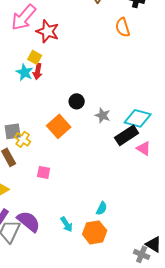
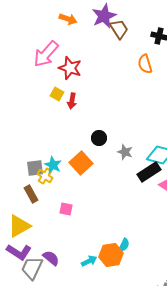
red arrow: (38, 71) -> (72, 101), moved
cyan star: (25, 72) -> (53, 165), moved
purple semicircle: (29, 221) -> (51, 258), size x0.7
cyan arrow: (67, 224) -> (89, 261), turned -84
orange hexagon: (95, 232) -> (111, 255), moved

